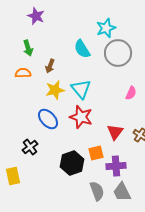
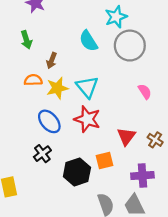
orange semicircle: (23, 73) -> (33, 80), moved
pink semicircle: (131, 93) -> (145, 92), turned -56
black cross: (30, 147) -> (42, 154), moved
purple cross: (116, 166) -> (142, 175), moved

